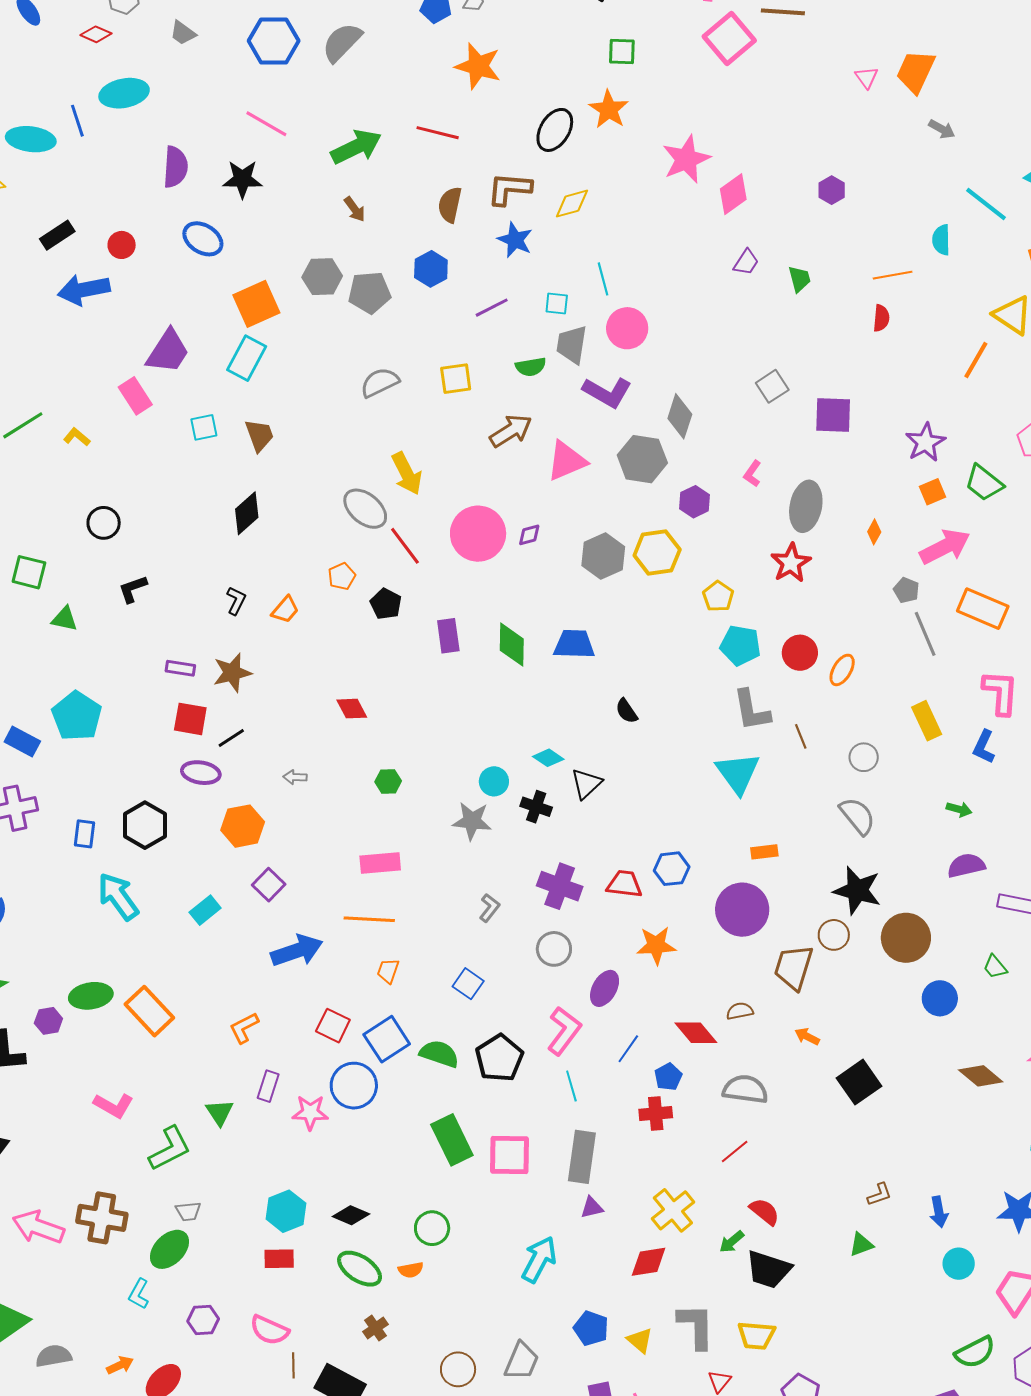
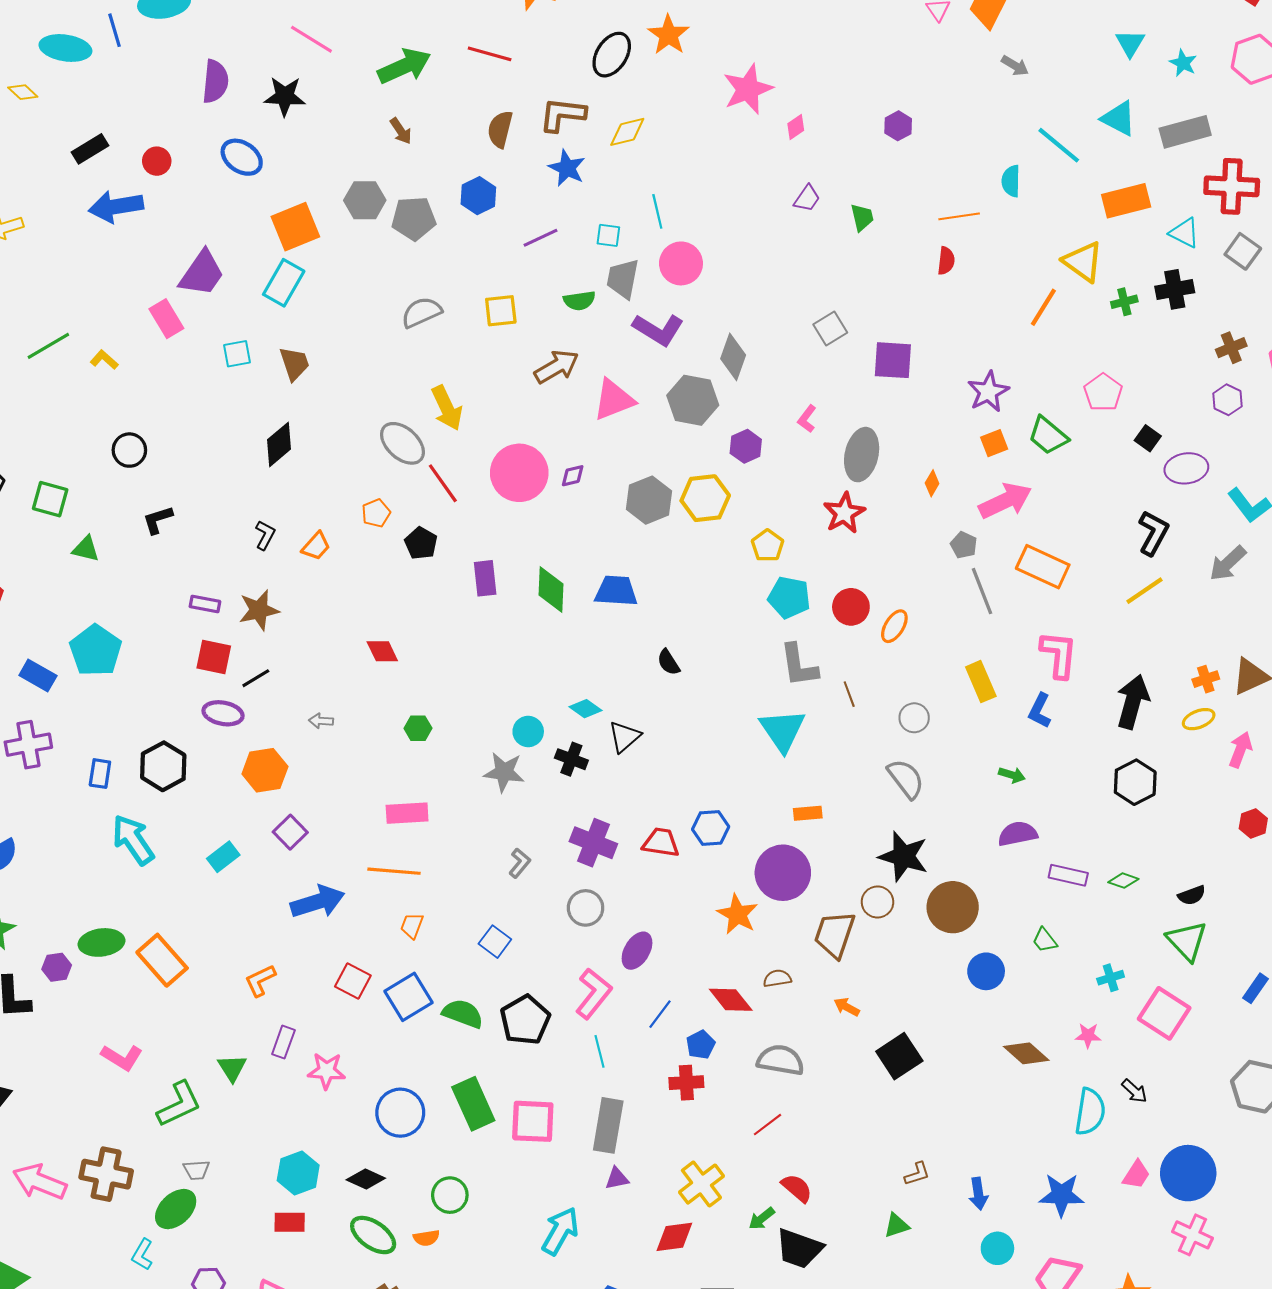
pink diamond: (733, 194) -> (796, 127), size x0.6
orange star: (656, 945) -> (737, 914), moved, turned 30
blue circle: (354, 1086) -> (400, 1113), moved

